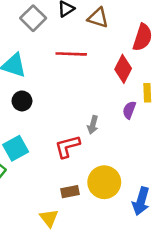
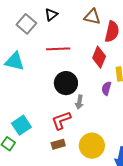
brown triangle: (98, 18) -> (92, 17), moved
black circle: (22, 101) -> (66, 83), moved, size x1.5
brown rectangle: (70, 192) -> (58, 144), moved

